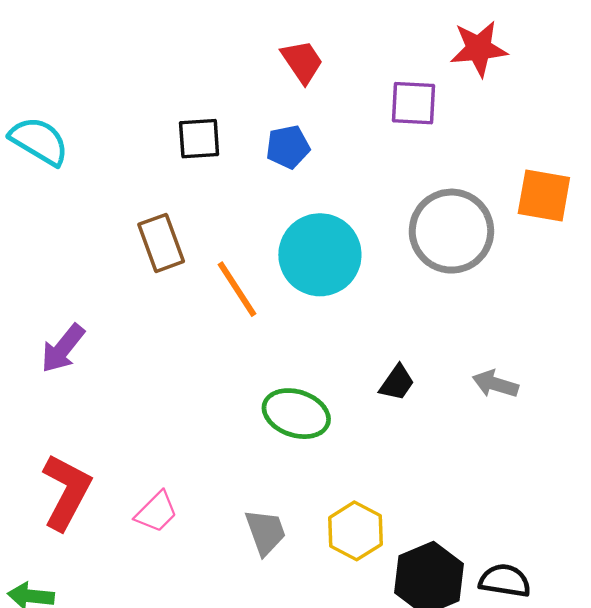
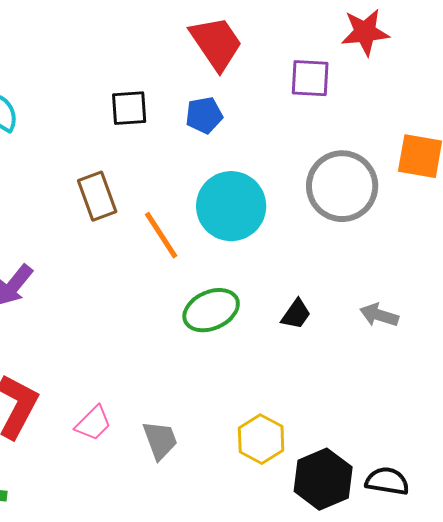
red trapezoid: (302, 62) -> (216, 43), size x1.5
green ellipse: (296, 414) -> (211, 310), moved, turned -42
gray trapezoid: (265, 532) -> (160, 440), moved

